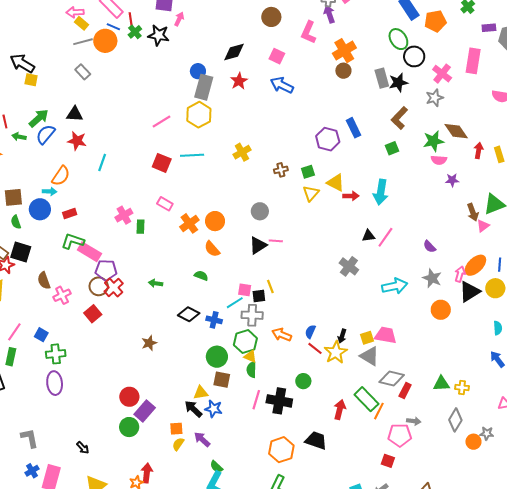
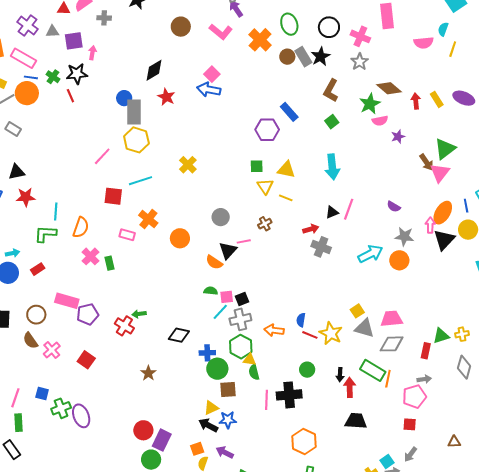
red line: (131, 19) -> (70, 96), moved
pink L-shape: (309, 32) -> (221, 32), turned -60
green ellipse: (398, 39) -> (289, 24), moved, turned 30
pink square: (277, 56) -> (212, 74), moved, turned 35
brown circle: (343, 71) -> (287, 57), moved
brown cross: (281, 170) -> (265, 224), moved
green square: (308, 172) -> (257, 166), turned 32
orange semicircle: (61, 176) -> (81, 227), moved
red arrow: (351, 196) -> (311, 229), moved
orange cross: (189, 223) -> (148, 219), moved
pink triangle: (483, 226) -> (440, 173), size x1.5
green L-shape: (73, 241) -> (45, 234), moved
orange semicircle: (212, 249) -> (214, 262), moved
green semicircle: (201, 276) -> (211, 291), moved
brown circle: (99, 286) -> (36, 315), moved
red cross: (114, 287) -> (124, 326), moved
yellow line: (270, 287) -> (286, 198), moved, turned -32
orange circle: (441, 310) -> (399, 260), moved
blue cross: (214, 320) -> (207, 353), moved
pink trapezoid: (386, 335) -> (392, 319), moved
black arrow: (342, 336) -> (340, 375), moved
purple ellipse: (55, 383) -> (81, 416), moved
red rectangle: (405, 391) -> (426, 351), moved
black trapezoid: (316, 440) -> (356, 421), moved

